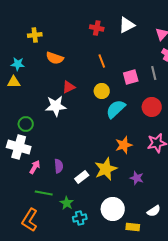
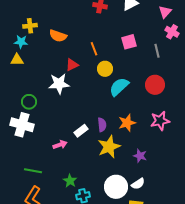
yellow cross: (35, 35) -> (30, 26), moved
orange line: (102, 61) -> (94, 49), moved
pink square: (131, 77) -> (129, 42), moved
purple semicircle: (59, 166) -> (102, 125), moved
pink arrow: (35, 167) -> (60, 145), moved, turned 40
white rectangle: (82, 177) -> (81, 131), moved
green line: (44, 193) -> (33, 171), moved
white semicircle: (154, 211) -> (138, 184), moved

